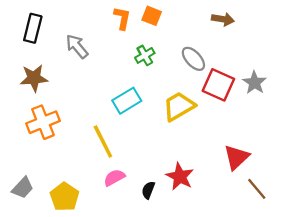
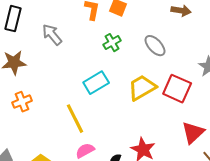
red square: (218, 85) -> (177, 89), moved
orange cross: (43, 122) -> (22, 102), size x0.7

